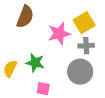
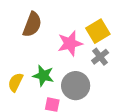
gray cross: (86, 46) -> (100, 57), turned -35
gray circle: (80, 72) -> (76, 86), moved

